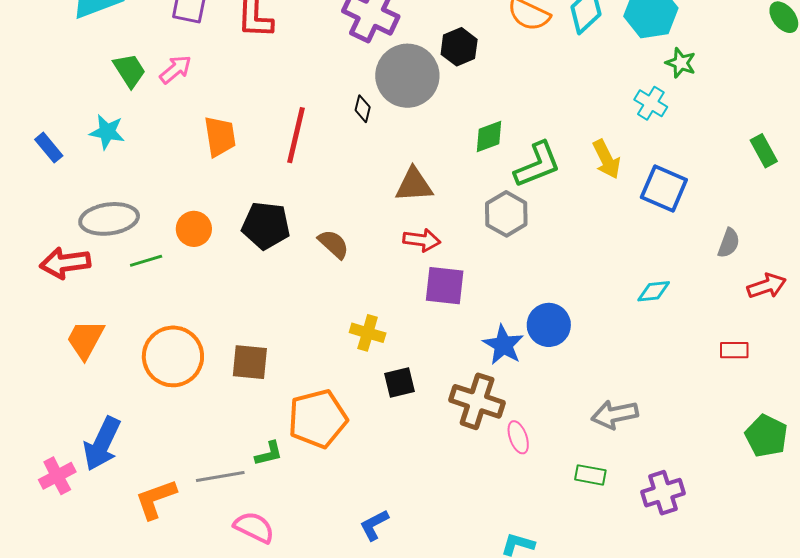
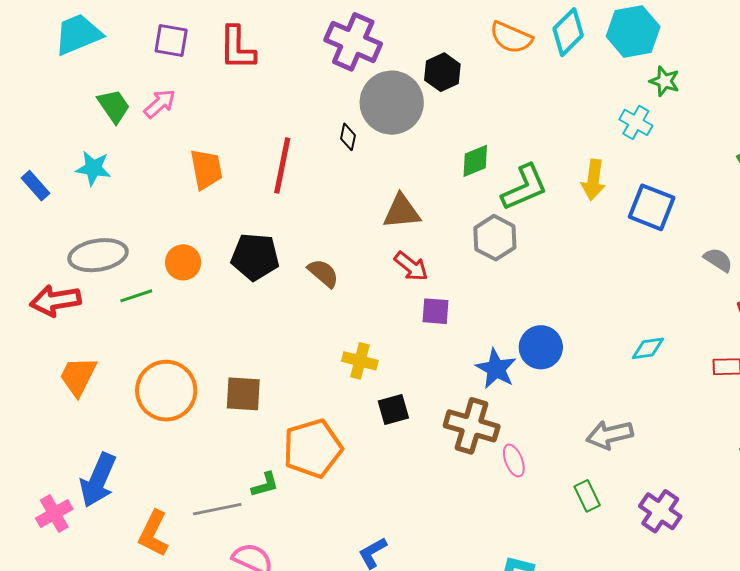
yellow arrow: (607, 159) -> (593, 180), turned 36
red arrow: (422, 240) -> (411, 266), turned 33
gray semicircle: (729, 243) -> (718, 260), turned -76
purple square: (445, 286) -> (436, 311), size x0.7
cyan diamond: (654, 291) -> (648, 348), moved
green rectangle: (590, 475) -> (587, 496), turned 56
purple cross: (663, 493) -> (660, 511), turned -36
orange L-shape: (156, 499) -> (153, 534), turned -42

